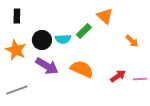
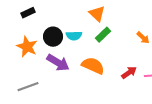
black rectangle: (17, 16) -> (28, 13), turned 64
orange triangle: (105, 16) -> (97, 14), moved
green rectangle: (84, 31) -> (103, 35), moved

